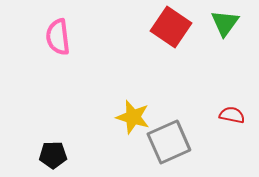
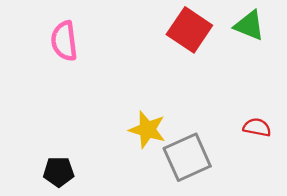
green triangle: (225, 23) -> (249, 25), turned -44

